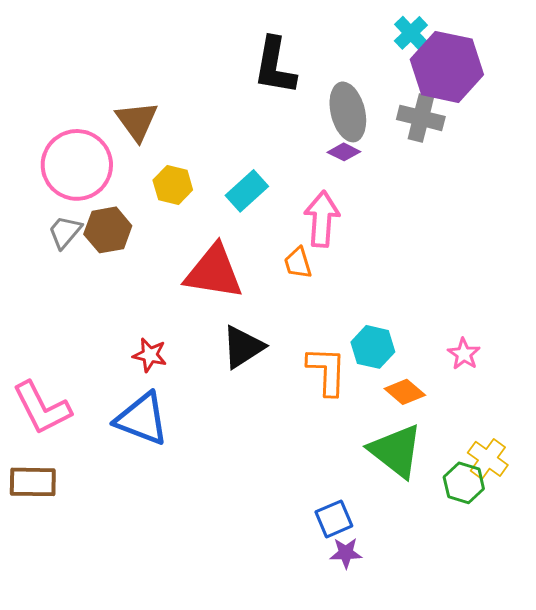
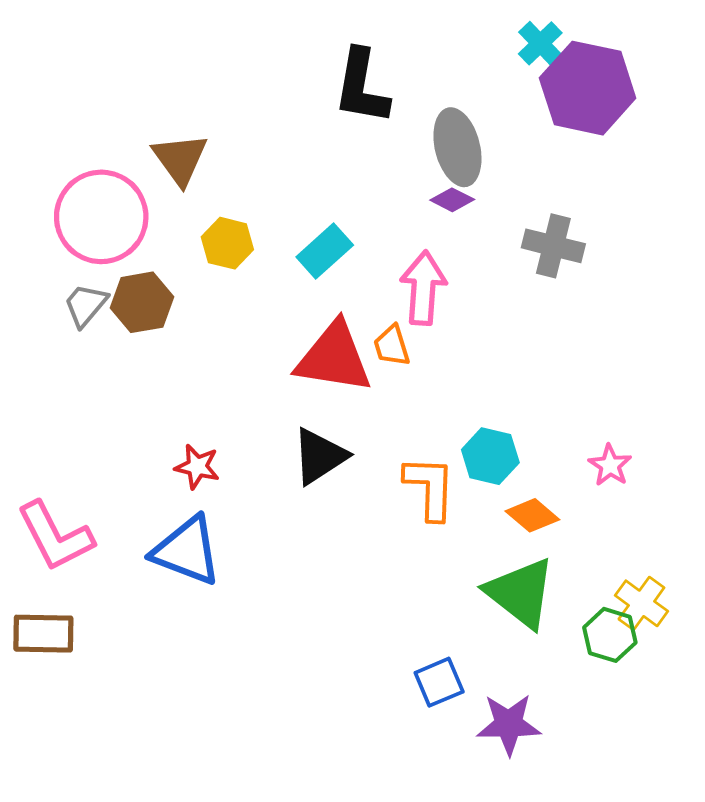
gray cross: (421, 118) -> (553, 246), moved
red triangle: (214, 272) -> (334, 358), moved
purple star: (346, 553) -> (509, 724), moved, size x1.5

